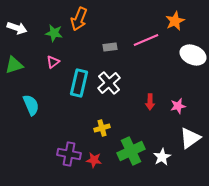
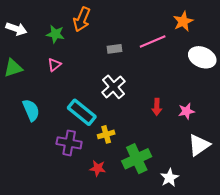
cyan rectangle: (79, 83) -> (82, 112), moved, turned -64
purple cross: (69, 154) -> (69, 143), moved
white star: (162, 157) -> (169, 178), moved

